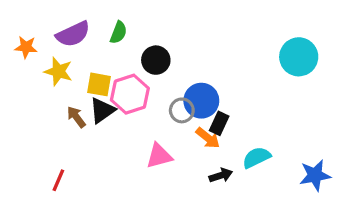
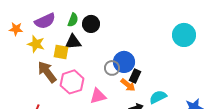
black circle: (156, 60) -> (91, 24), moved
pink hexagon: (130, 94) -> (72, 82), moved
black triangle: (102, 110) -> (73, 42), moved, turned 30
brown arrow: (76, 117) -> (47, 72), size x1.6

